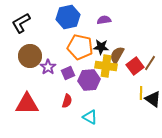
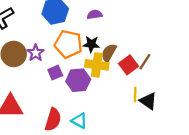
purple star: (48, 67) -> (36, 53), moved
red semicircle: (67, 101) -> (53, 120), moved, size x1.5

